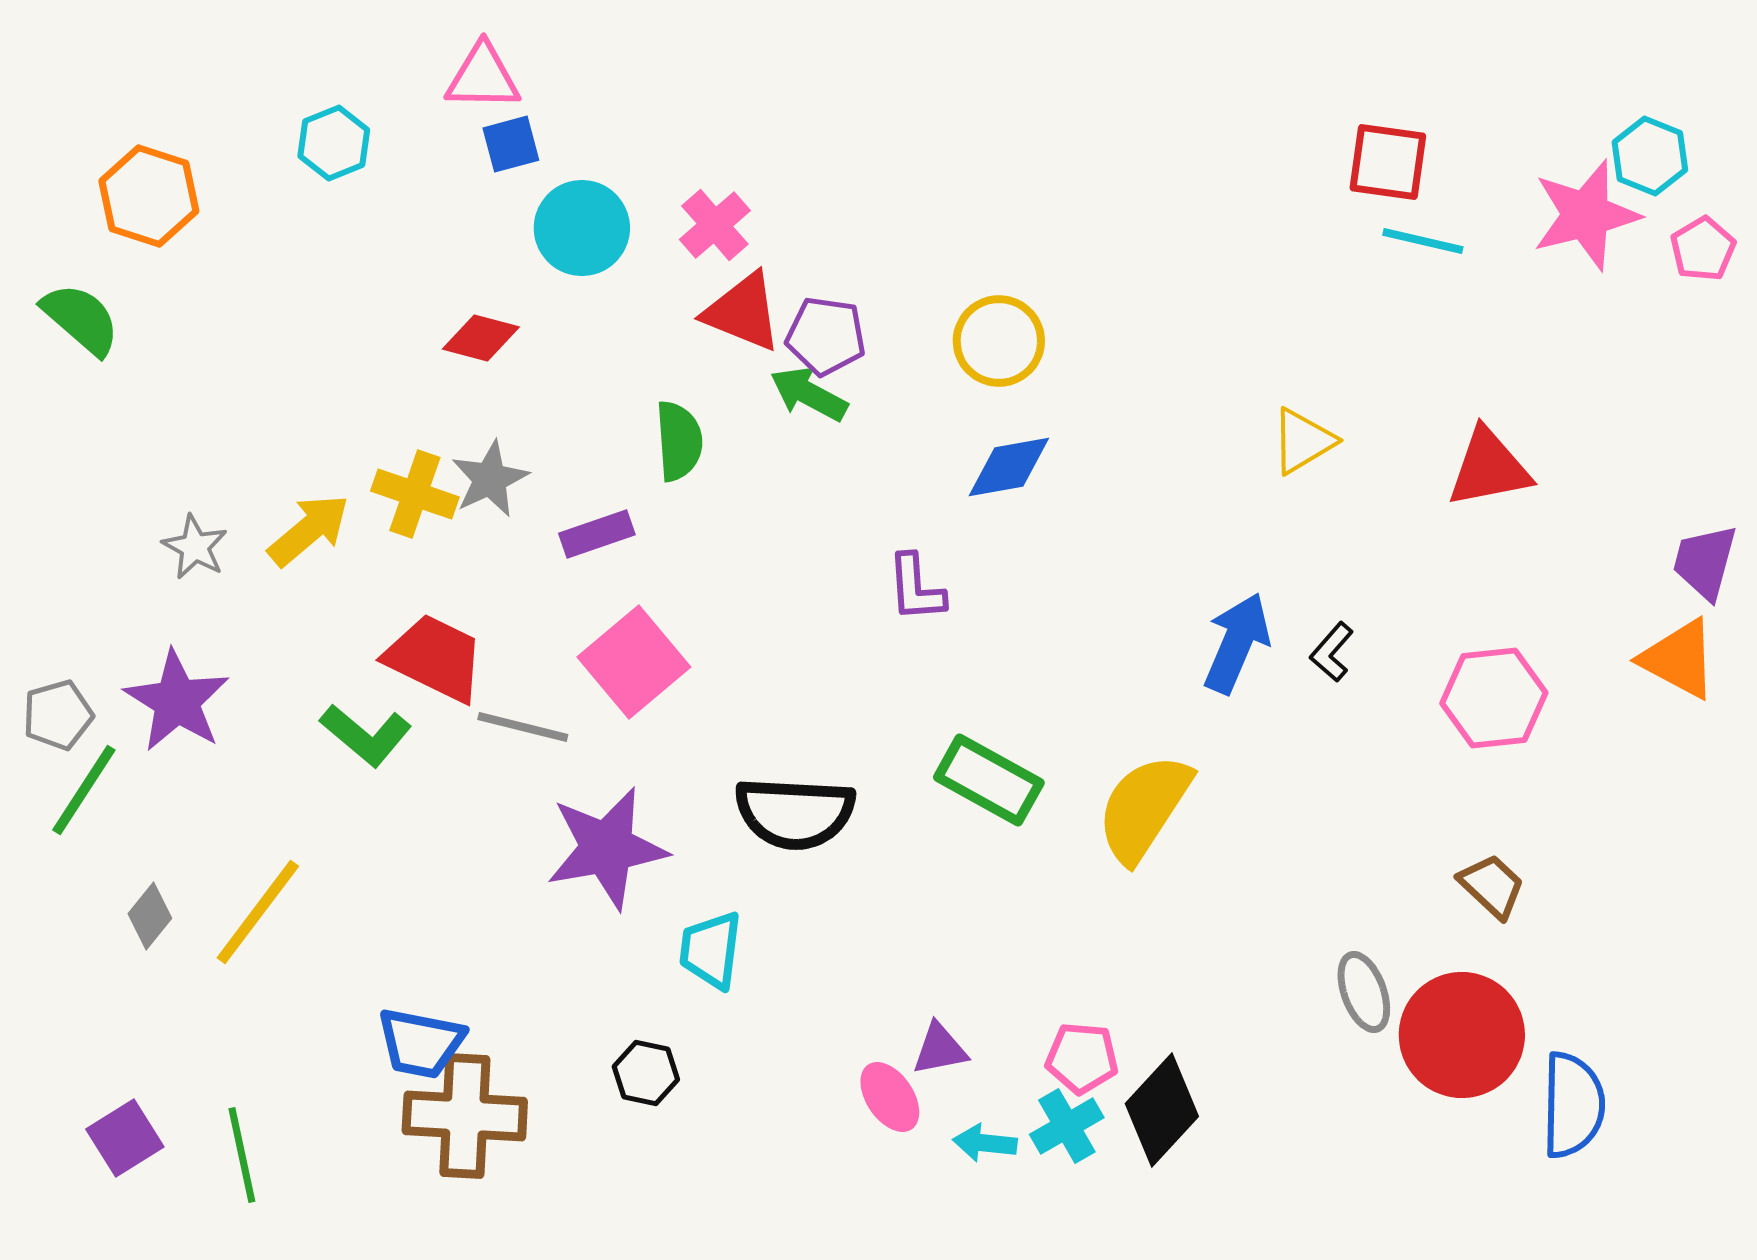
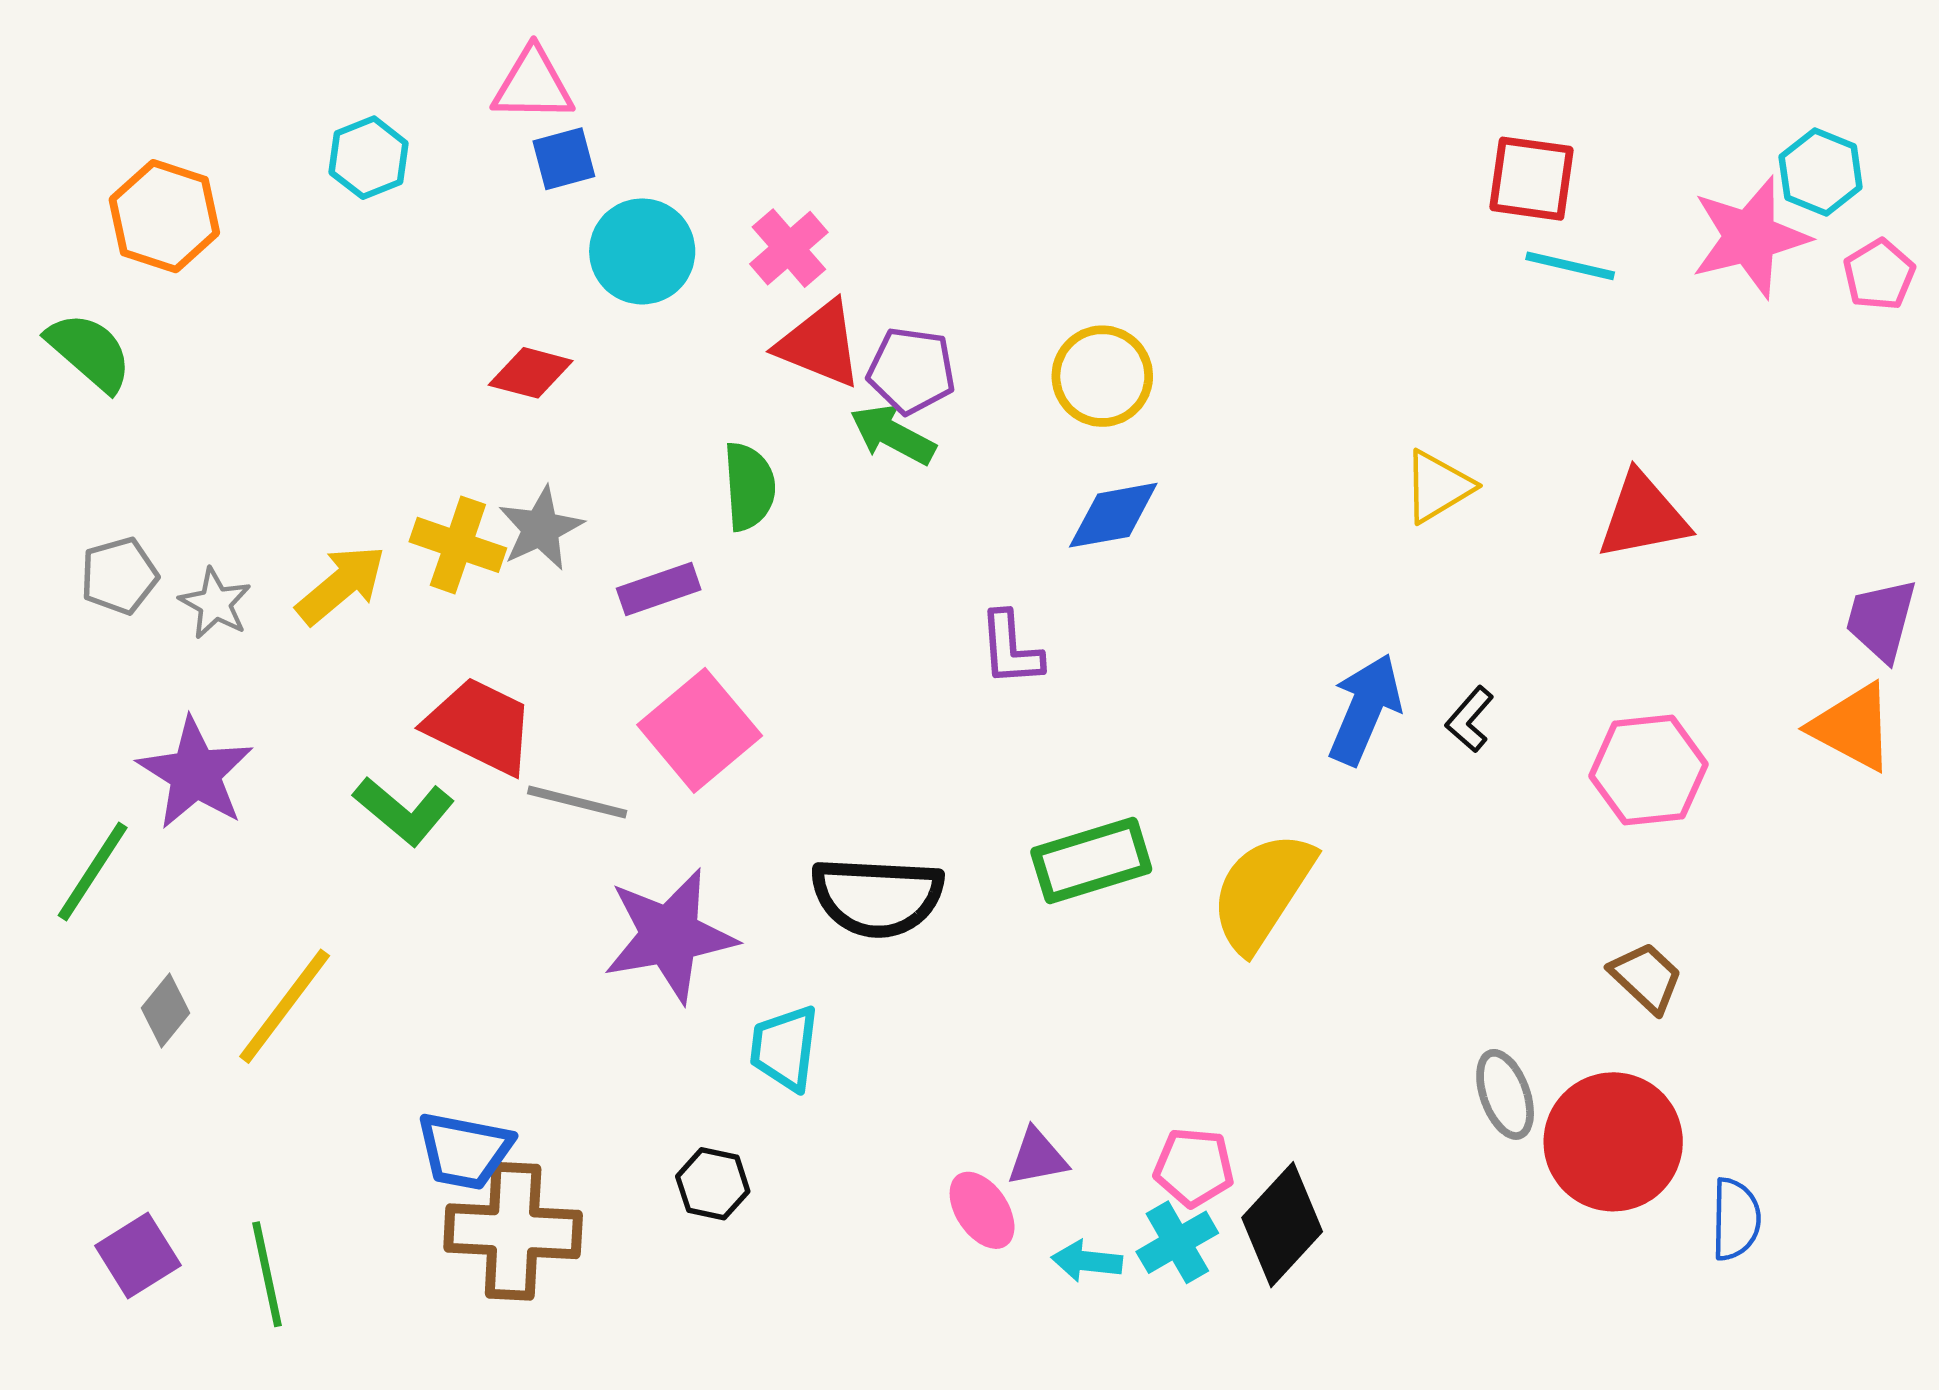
gray pentagon: (58, 715) -> (119, 576), moved
green rectangle: (989, 780) -> (1091, 861), turned -46
blue semicircle: (1573, 1105) -> (1736, 1219), size x0.7

